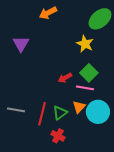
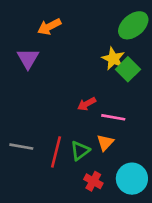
orange arrow: (48, 13) -> (49, 27), moved
green square: (89, 73) -> (128, 69), moved
cyan circle: (98, 112) -> (132, 179), moved
red cross: (58, 136) -> (93, 181), moved

